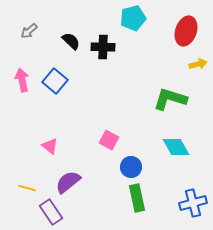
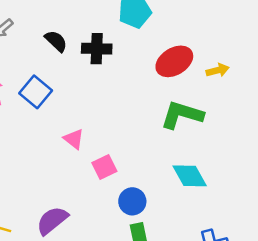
red ellipse: (186, 31) -> (174, 61), moved, turned 40
pink square: (109, 140) -> (104, 167), turned 36
pink triangle: (50, 146) -> (74, 139), moved

